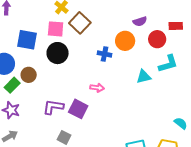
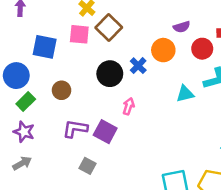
black circle: (58, 53) -> (110, 74), moved
blue cross: (105, 54) -> (138, 66), turned 32
brown circle: (29, 75) -> (62, 90), moved
pink arrow: (97, 88) -> (129, 106), turned -80

